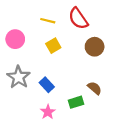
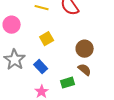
yellow square: (53, 46) -> (47, 39), moved
brown circle: (95, 47) -> (85, 49), moved

